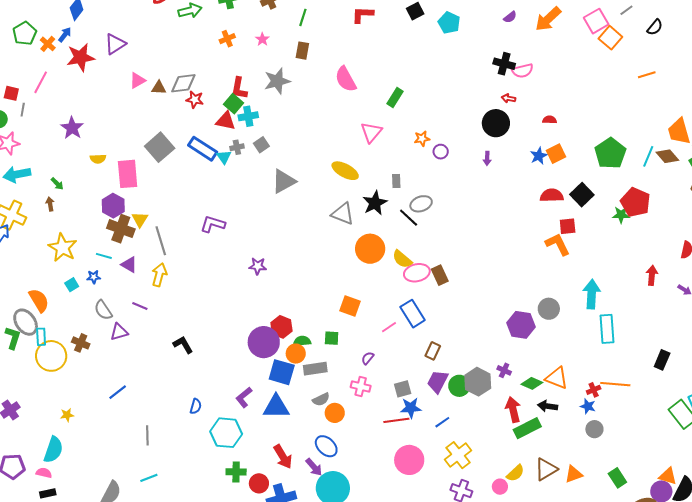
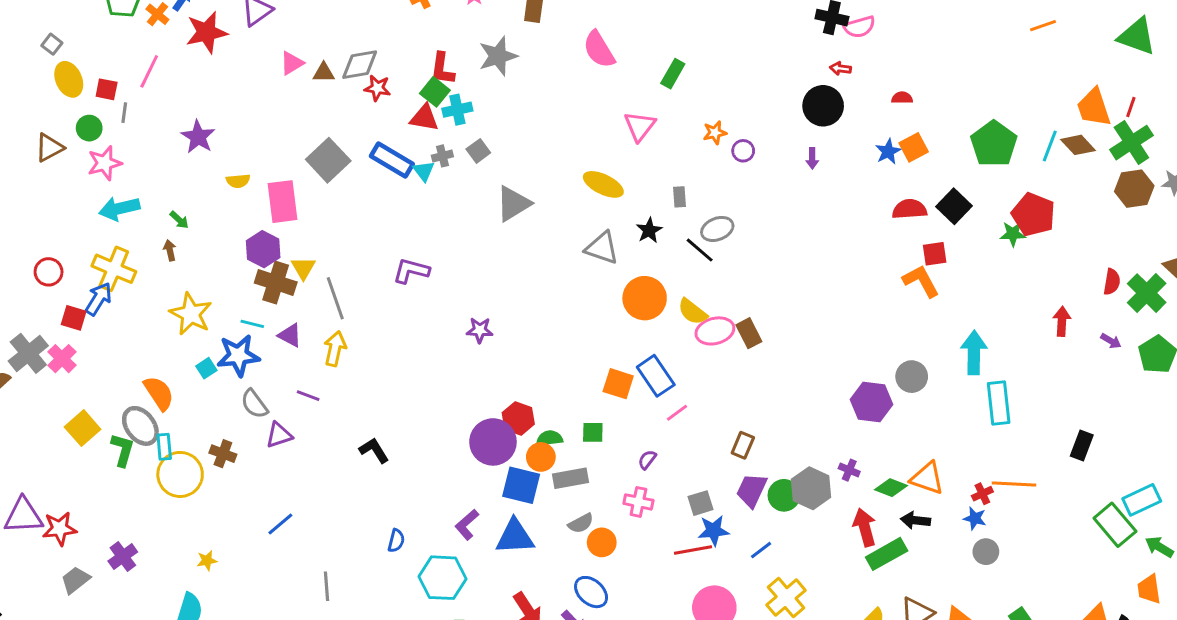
black star: (375, 203) -> (649, 230), size x0.7
blue star: (94, 277) -> (238, 356), size x2.0
blue rectangle: (413, 314) -> (656, 376), moved

